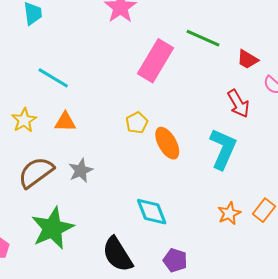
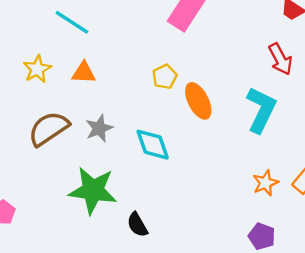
cyan diamond: (152, 212) -> (153, 145), moved
green star: (52, 228) -> (93, 190), moved, turned 30
black semicircle: (117, 254) -> (137, 225), size x0.6
purple pentagon: (175, 260) -> (262, 236), moved

